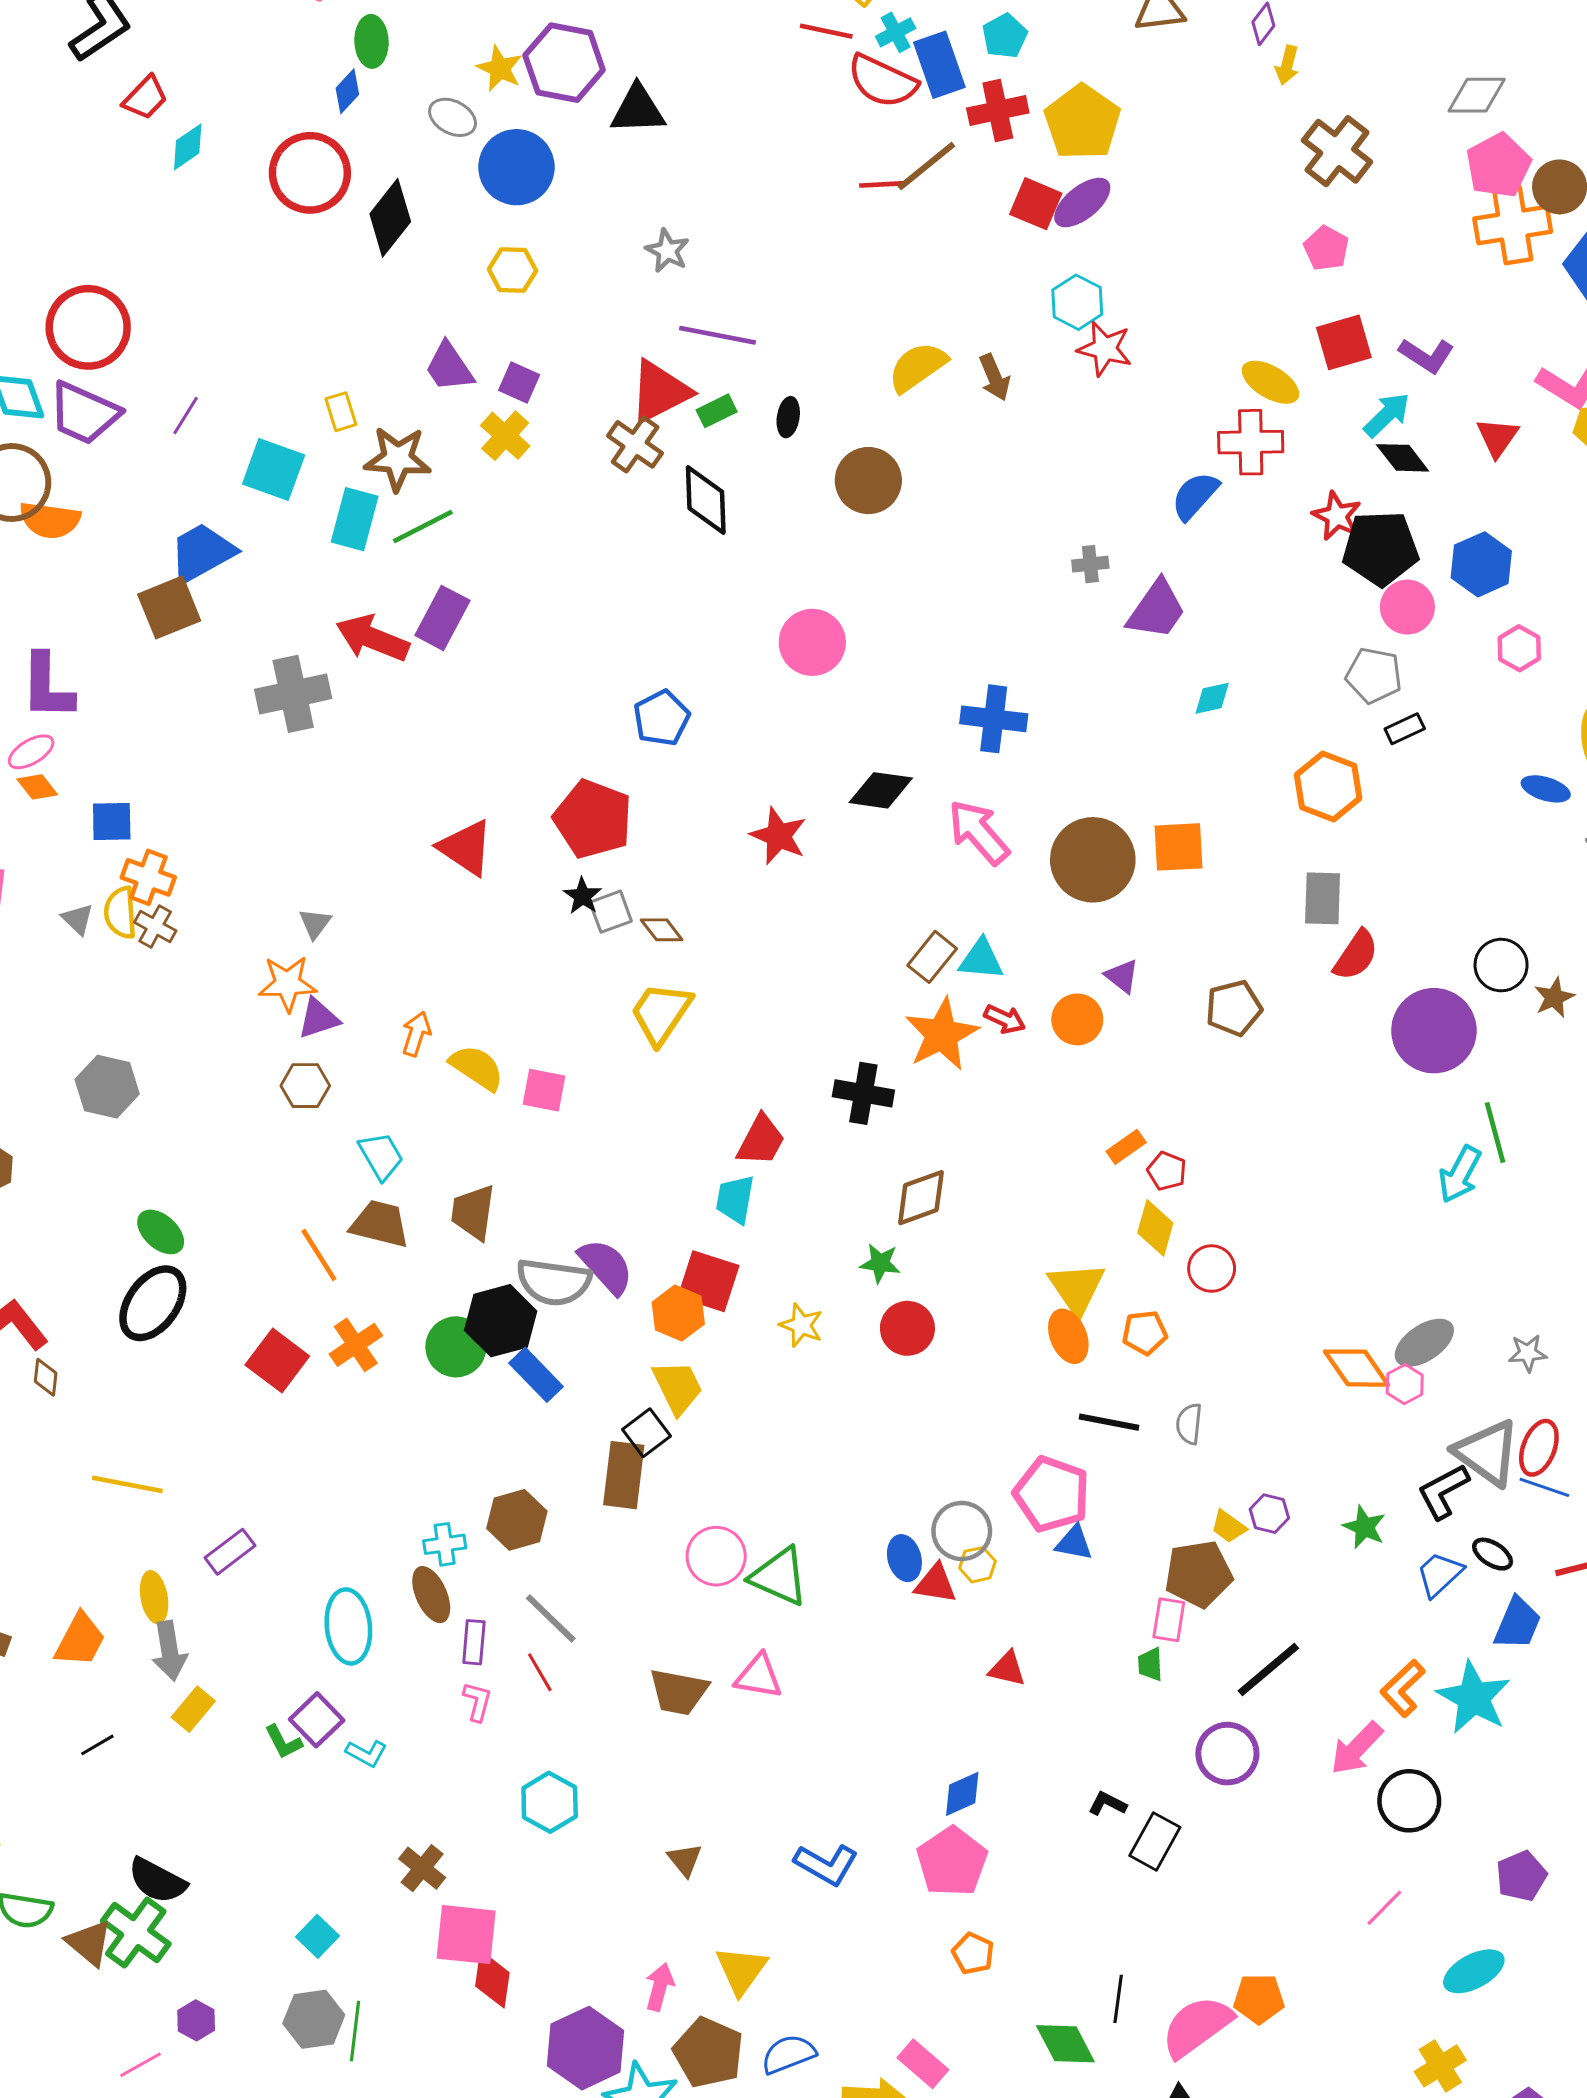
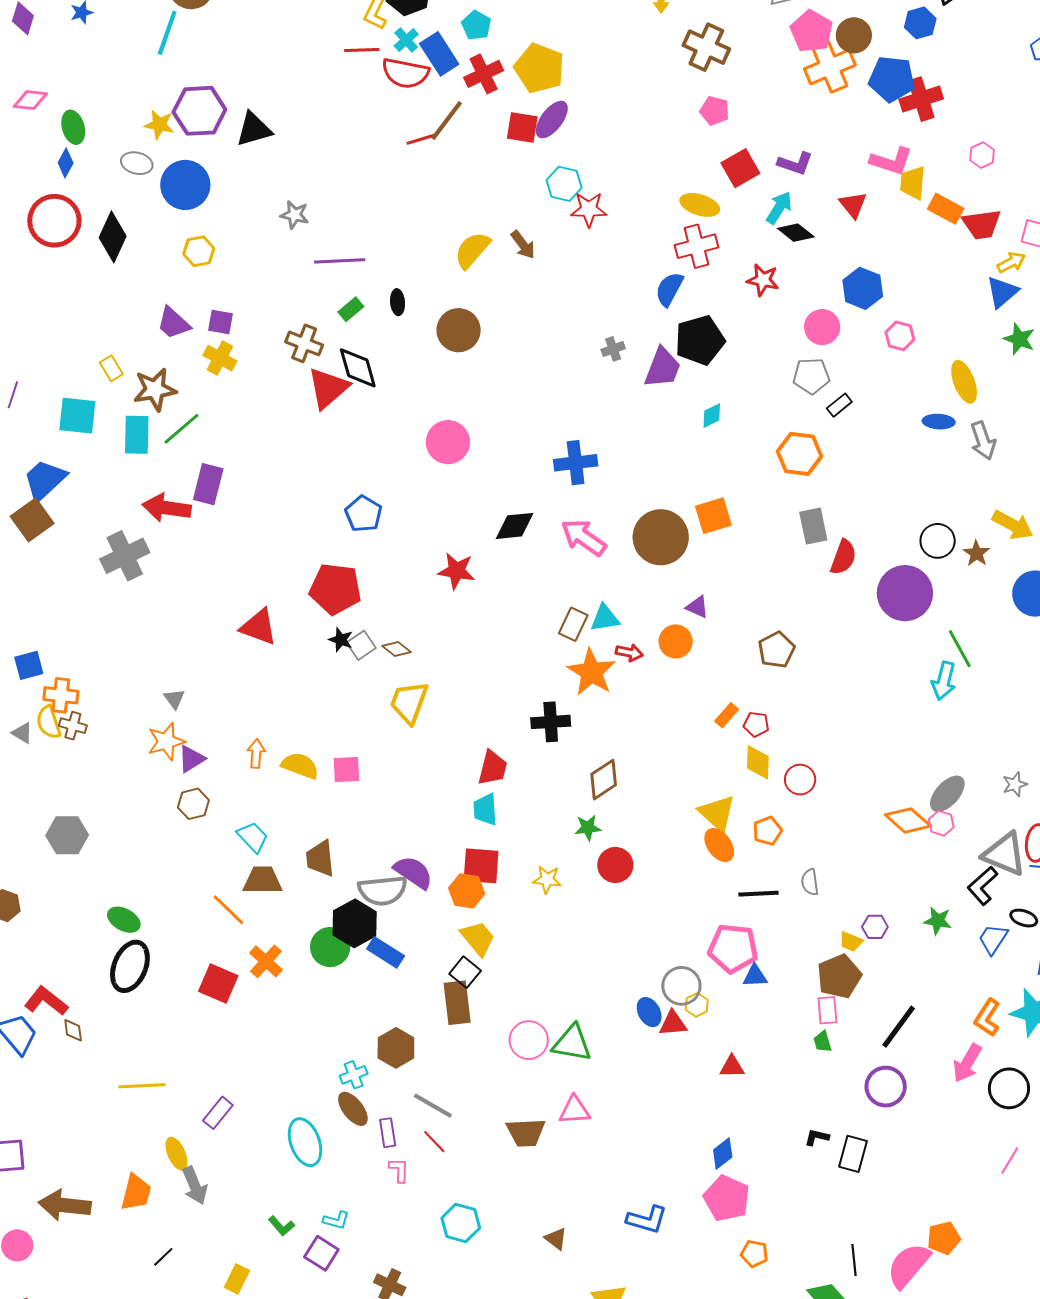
red triangle: (660, 392) -> (328, 388), moved
black pentagon: (1381, 548) -> (700, 340), moved
brown pentagon: (1234, 1008) -> (776, 650), moved
yellow rectangle: (193, 1709) -> (237, 1279), moved
purple square: (317, 1720) -> (321, 1253), moved

